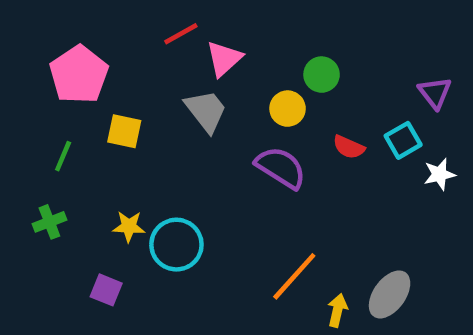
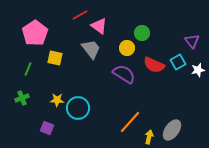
pink triangle: (224, 59) -> (99, 26), turned -42
red semicircle: (349, 147) -> (154, 65), size x1.5
white star: (439, 174) -> (198, 70), moved

